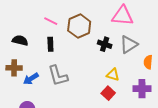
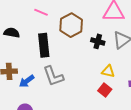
pink line: (51, 21) -> (41, 12), moved
black semicircle: (20, 40) -> (12, 33), moved
black rectangle: (50, 44) -> (44, 45), size x1.6

